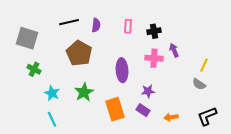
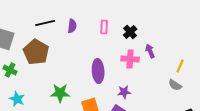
black cross: (154, 31) -> (130, 32), turned -32
brown pentagon: (79, 53) -> (36, 52), moved
green star: (84, 92) -> (60, 93), turned 30
cyan star: (52, 93) -> (17, 99), moved

